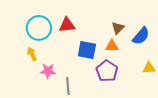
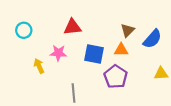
cyan circle: (39, 28) -> (24, 30), moved, size x0.6
yellow arrow: (32, 54) -> (39, 66), moved
pink star: (48, 71) -> (58, 53), moved

